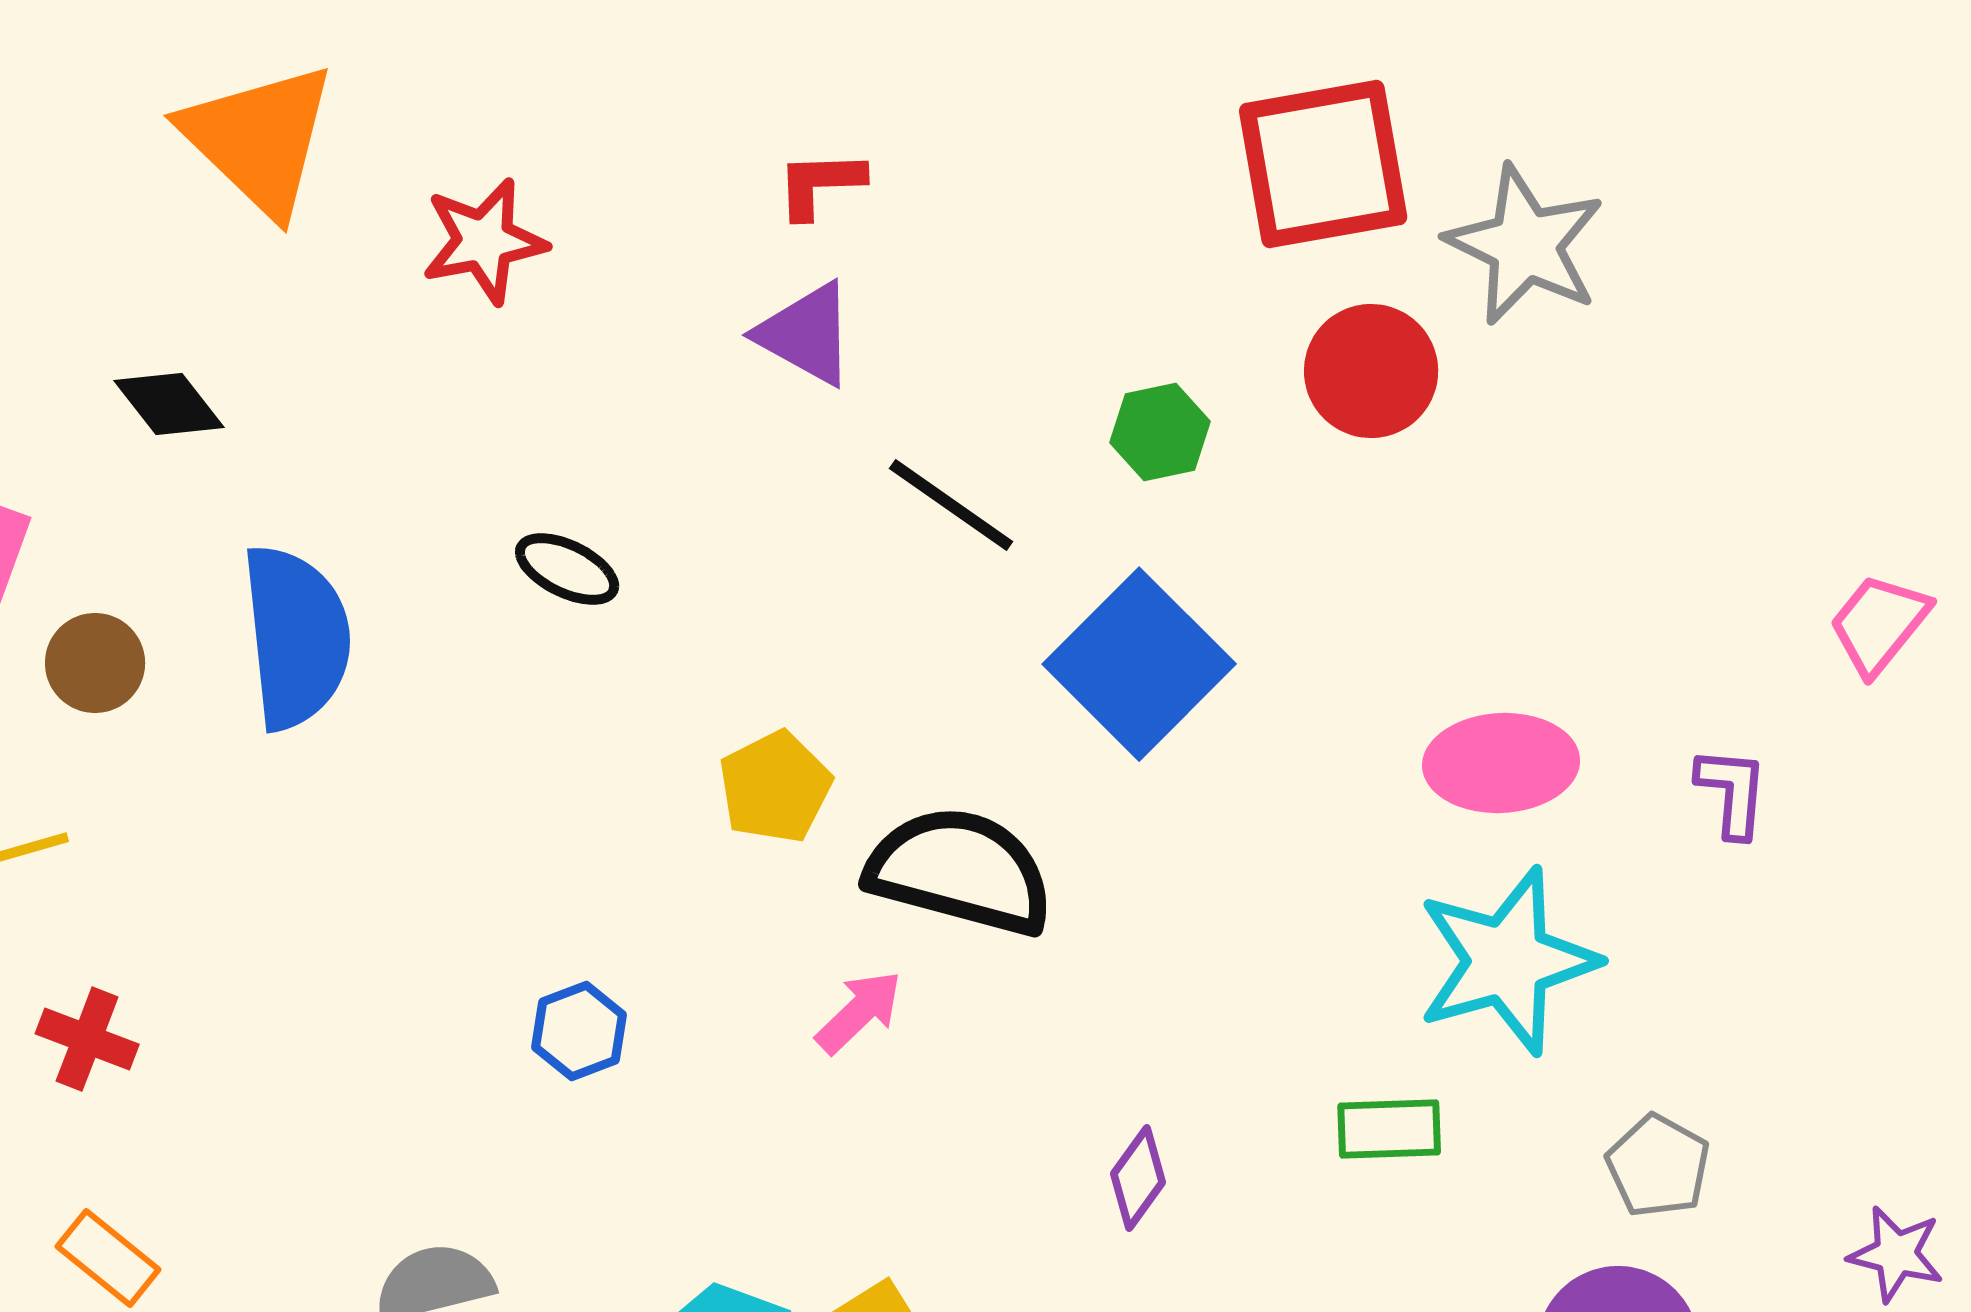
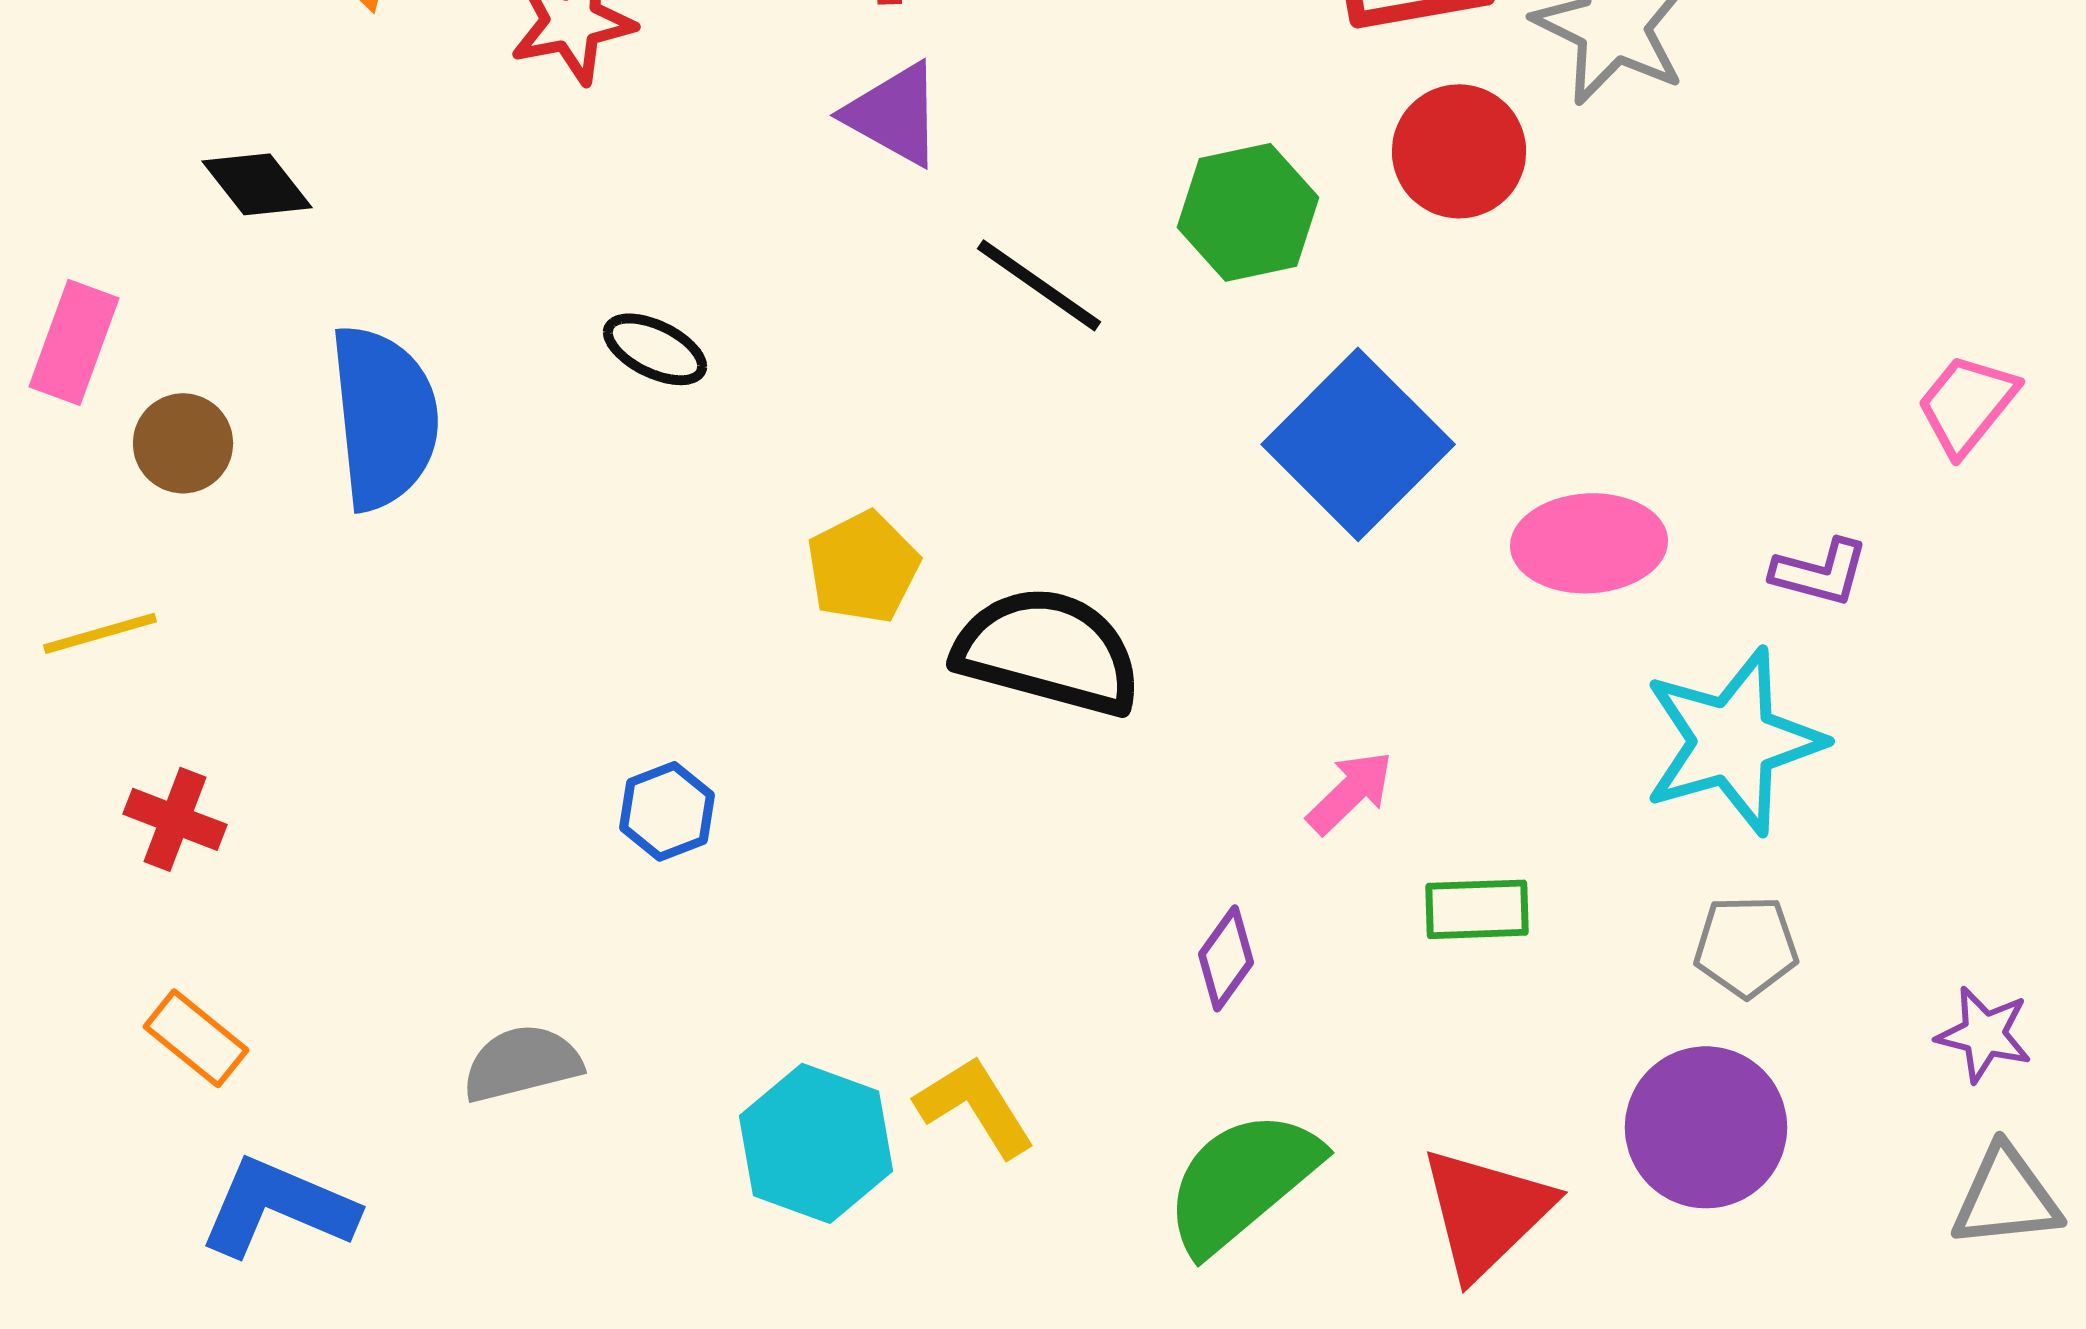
green hexagon: (1160, 432) -> (1248, 212), size x1.4
blue square: (1139, 664) -> (1358, 444), moved
purple L-shape: (1732, 792) -> (1820, 572), turned 100
cyan star: (1507, 961) -> (1733, 741), moved
pink arrow: (859, 1012) -> (1350, 792), moved
gray pentagon: (1658, 1166) -> (1746, 946), turned -30

